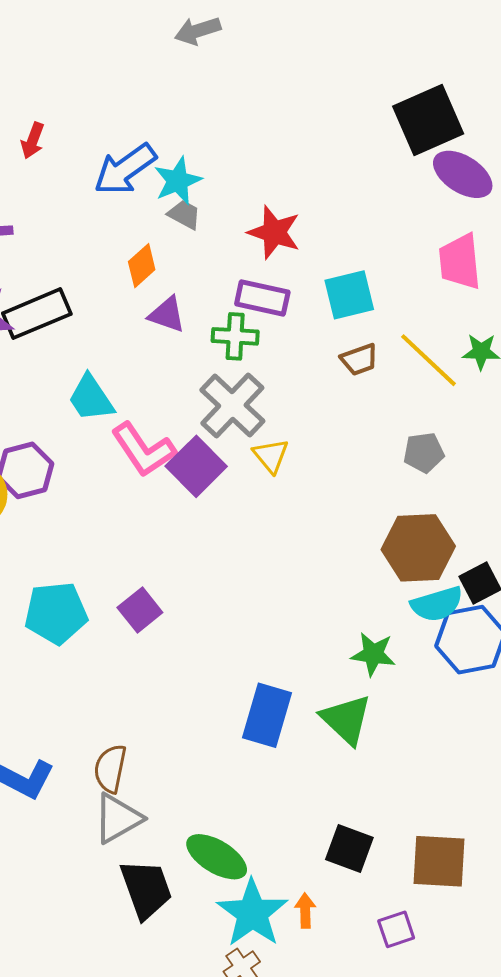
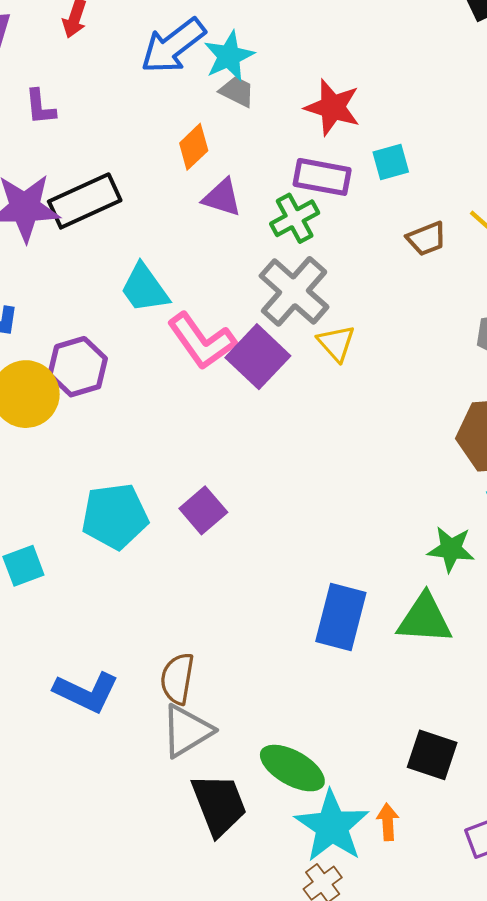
cyan square: (349, 295) -> (391, 162), moved, size x0.7
green cross: (235, 336) -> (295, 218), turned -30
green triangle: (346, 719) -> (425, 619), turned -38

